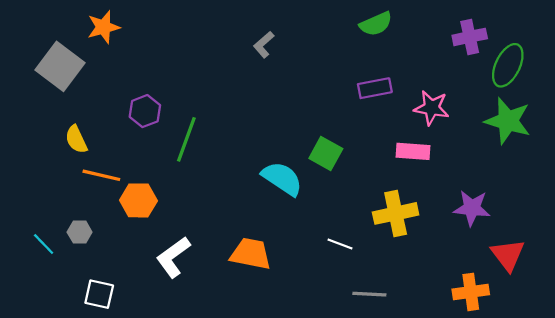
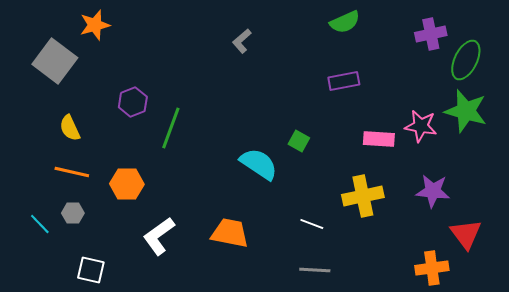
pink star: (432, 108) -> (421, 126), moved
green square: (326, 154) -> (299, 141), size x0.7
orange line: (101, 175) -> (72, 172), moved
gray line: (369, 294) -> (315, 270), moved

